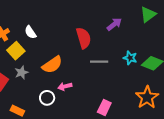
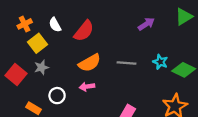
red semicircle: (84, 38) -> (84, 31), moved, turned 50
orange semicircle: (52, 65) -> (90, 63), moved
white circle: (47, 98) -> (57, 96), moved

